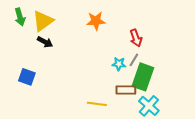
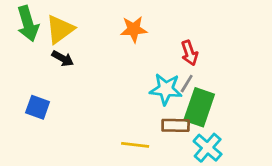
green arrow: (20, 17) -> (28, 24), size x1.4
cyan star: (119, 64) -> (166, 89), size x1.6

